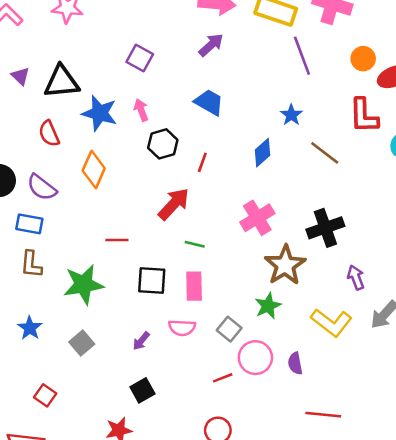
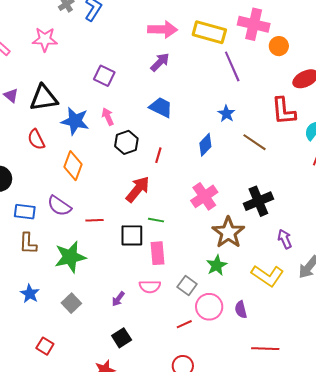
orange circle: (363, 59) -> (279, 46), moved
purple semicircle: (42, 187) -> (59, 206), moved
black square: (152, 280) -> (132, 235), moved

